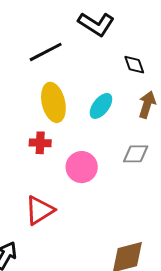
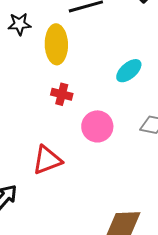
yellow ellipse: (53, 102) -> (56, 44), moved

